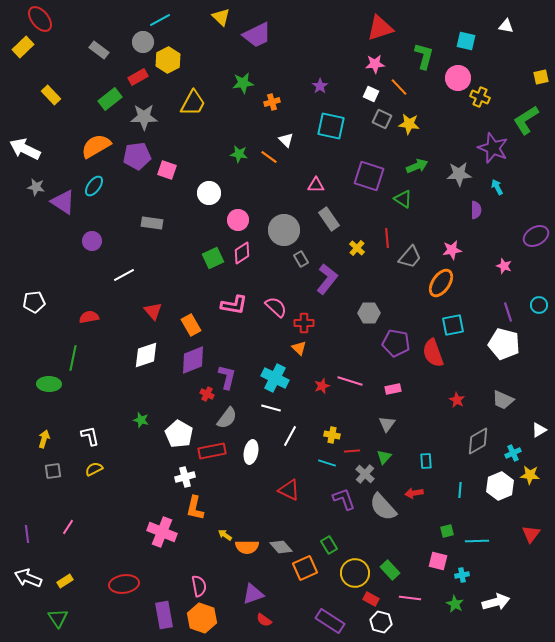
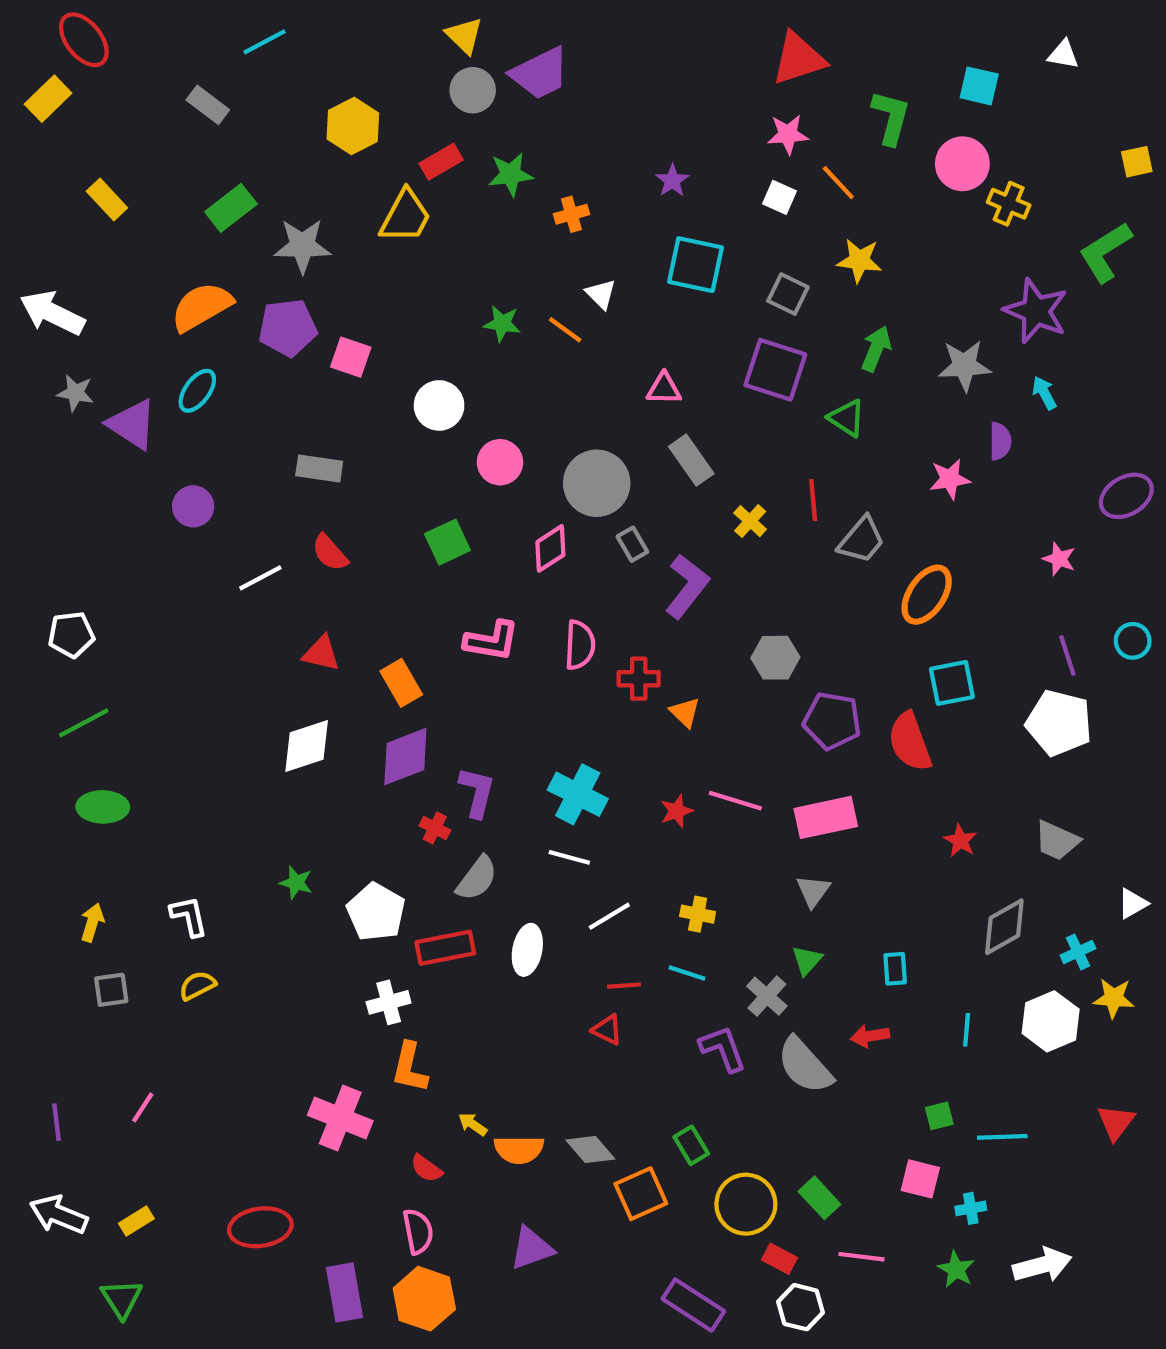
cyan line: (160, 20) -> (265, 42), moved
gray circle: (143, 42) -> (473, 90), moved
red rectangle: (138, 77) -> (441, 162), moved
gray square: (382, 119) -> (788, 294), moved
green arrow: (417, 166) -> (876, 349), turned -45
pink star: (452, 250) -> (950, 479), moved
pink diamond: (242, 253) -> (550, 548), moved
pink semicircle: (276, 307) -> (580, 645), turned 50
red triangle: (153, 311) -> (321, 653), turned -36
red semicircle: (89, 317) -> (330, 553), moved, turned -120
orange triangle: (299, 348) -> (685, 712), moved
green line: (73, 358) -> (84, 723), moved, turned 50
pink rectangle: (393, 389) -> (826, 817), size x1.8
white line: (290, 436) -> (609, 916), turned 30
red line: (352, 451) -> (624, 986), moved
red triangle: (289, 490) -> (607, 1030), size x0.7
red semicircle: (264, 620) -> (426, 1168), moved

